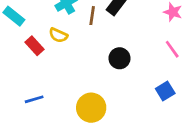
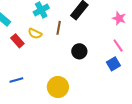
brown line: (92, 16) -> (59, 28), moved
blue square: (165, 91) -> (113, 64), moved

